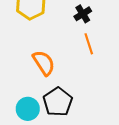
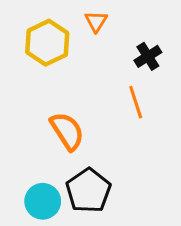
black cross: (83, 14) -> (148, 56), moved

